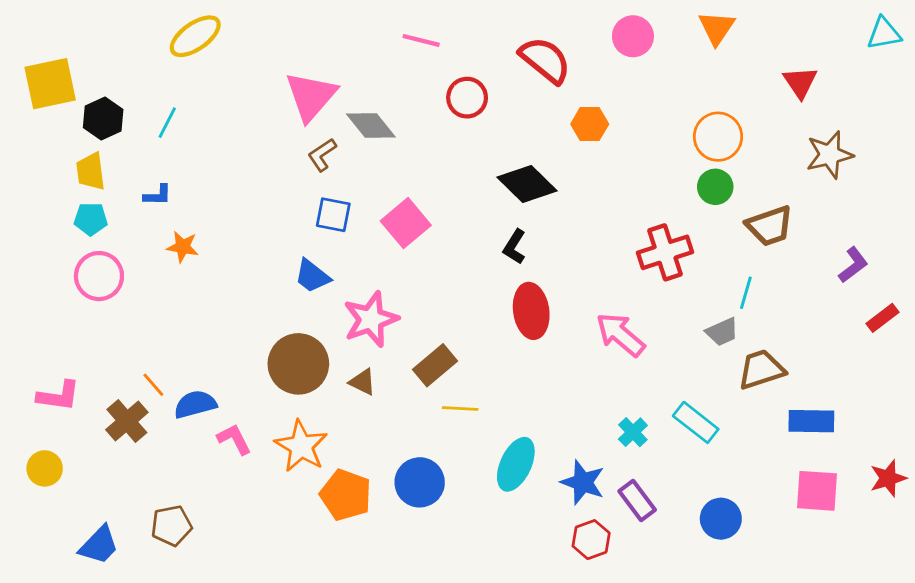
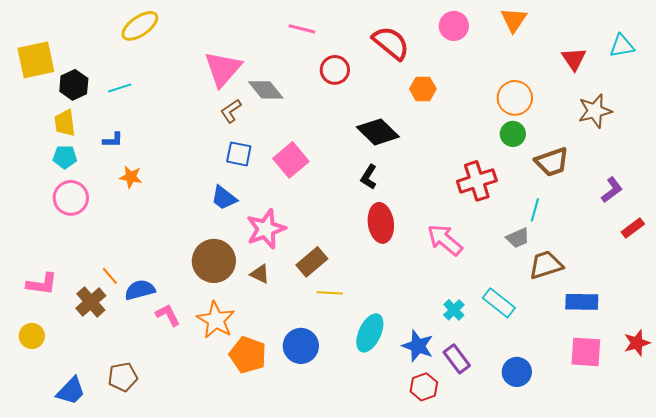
cyan triangle: (884, 33) -> (622, 46), moved
cyan line: (167, 123) -> (120, 88), turned 45

